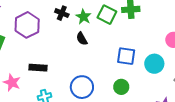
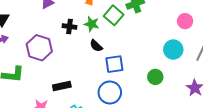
green square: (107, 15) -> (114, 15), turned 30
blue square: (126, 56) -> (114, 64), moved
green circle: (121, 87) -> (155, 77), moved

